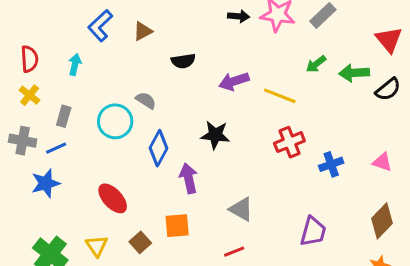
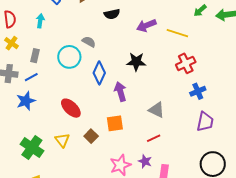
blue cross: (331, 164) -> (198, 91), moved

